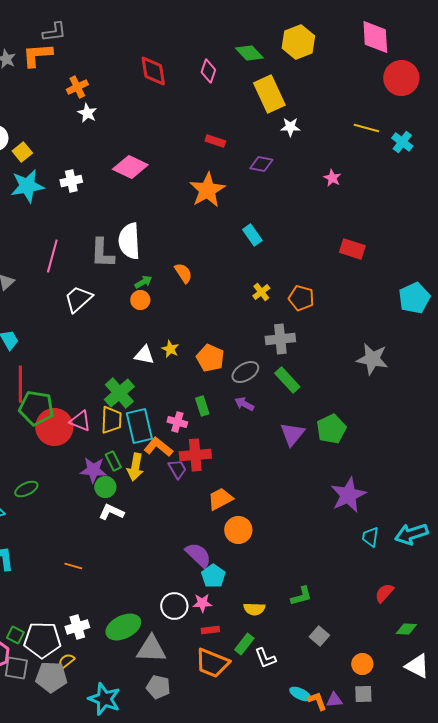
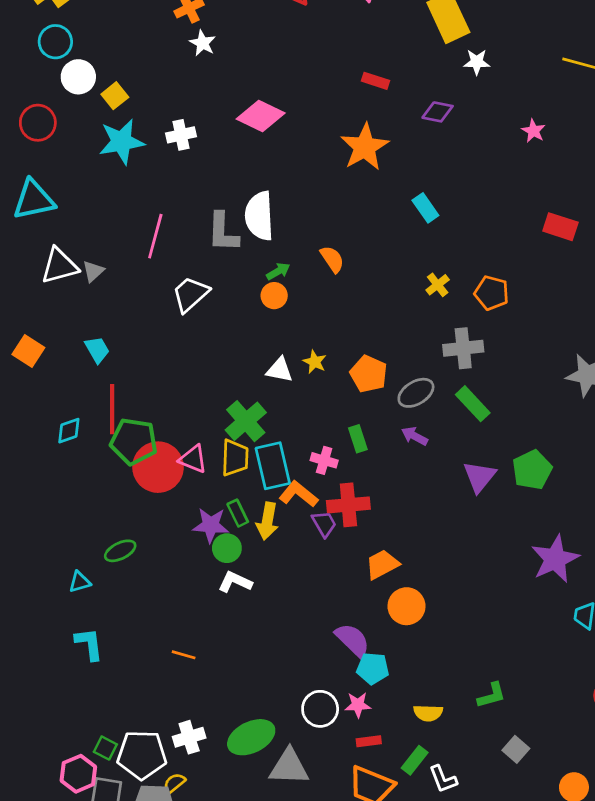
cyan pentagon: (213, 576) -> (373, 668), turned -30

